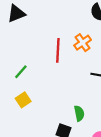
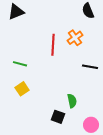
green line: (21, 72) -> (20, 64), turned 64

